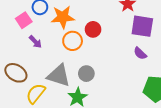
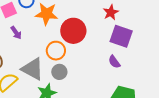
red circle: (93, 29) -> (73, 31), size x1.6
orange circle: (73, 41) -> (56, 51), moved

